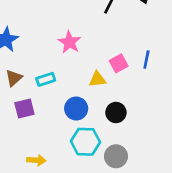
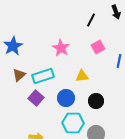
pink square: (119, 63) -> (98, 47), moved
cyan rectangle: (46, 79) -> (43, 76), size x1.5
purple square: (24, 109) -> (36, 98), moved, turned -35

